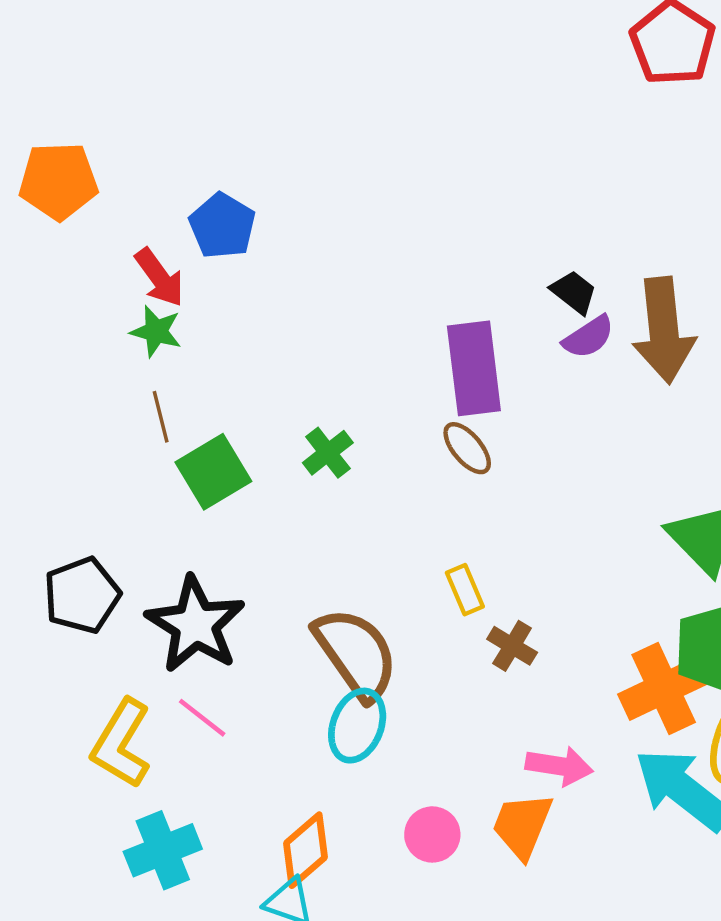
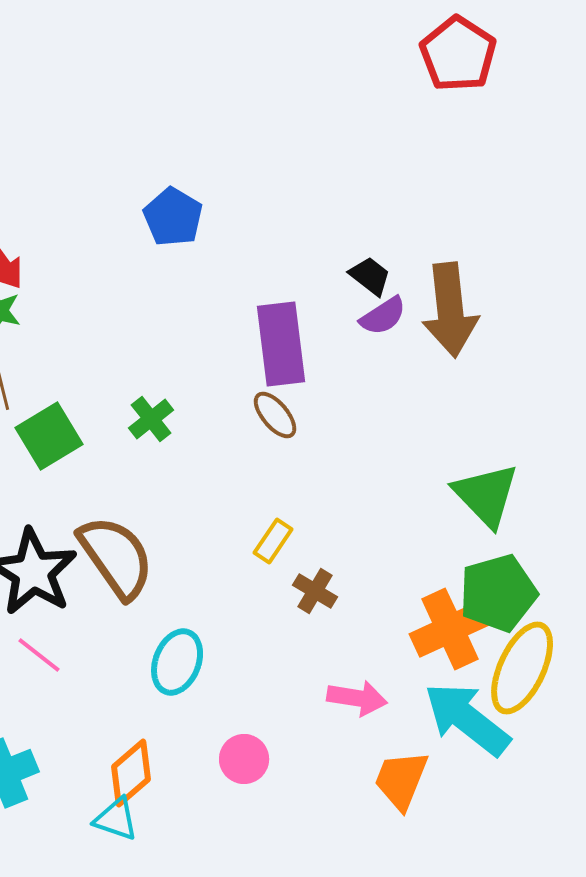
blue pentagon: (222, 226) -> (173, 217), moved
yellow rectangle: (465, 590) -> (273, 541), turned 57
brown semicircle: (356, 654) -> (116, 557), moved
orange trapezoid: (522, 826) -> (401, 780), moved

